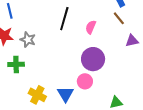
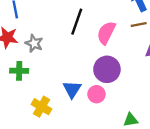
brown line: (119, 18) -> (139, 24), turned -64
pink semicircle: (91, 27) -> (106, 33), size x1.5
blue triangle: (65, 94) -> (72, 89), moved

